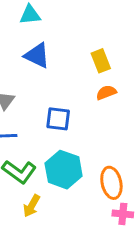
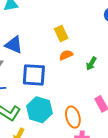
blue triangle: (37, 55) -> (14, 45), moved
blue square: (58, 119) -> (34, 75), size x1.4

